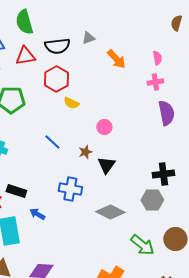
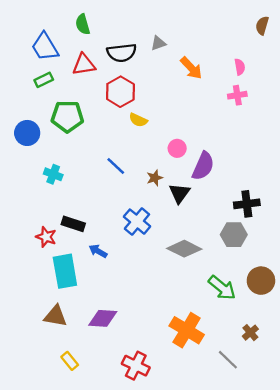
green semicircle: (24, 22) -> (83, 24), size x0.7
purple semicircle: (166, 113) -> (203, 166), moved, turned 35
blue cross: (70, 189) -> (137, 222), turned 30

